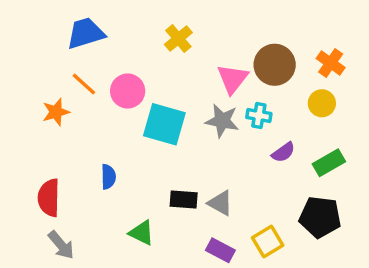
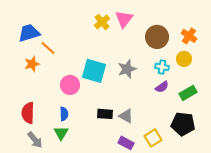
blue trapezoid: (86, 33) -> (29, 33), moved
pink triangle: (233, 79) -> (124, 19), moved
pink circle: (128, 91) -> (70, 85), moved
cyan cross: (259, 116) -> (162, 67), moved
gray star: (222, 121) -> (127, 69), turned -30
blue semicircle: (108, 177) -> (64, 114), moved
green triangle: (142, 233) -> (61, 133), moved, turned 35

